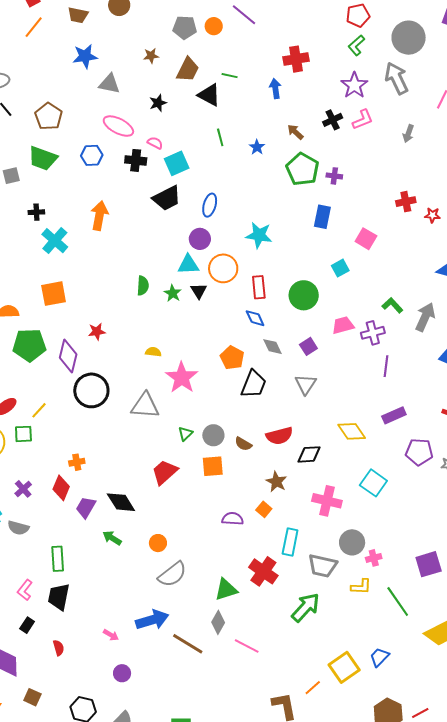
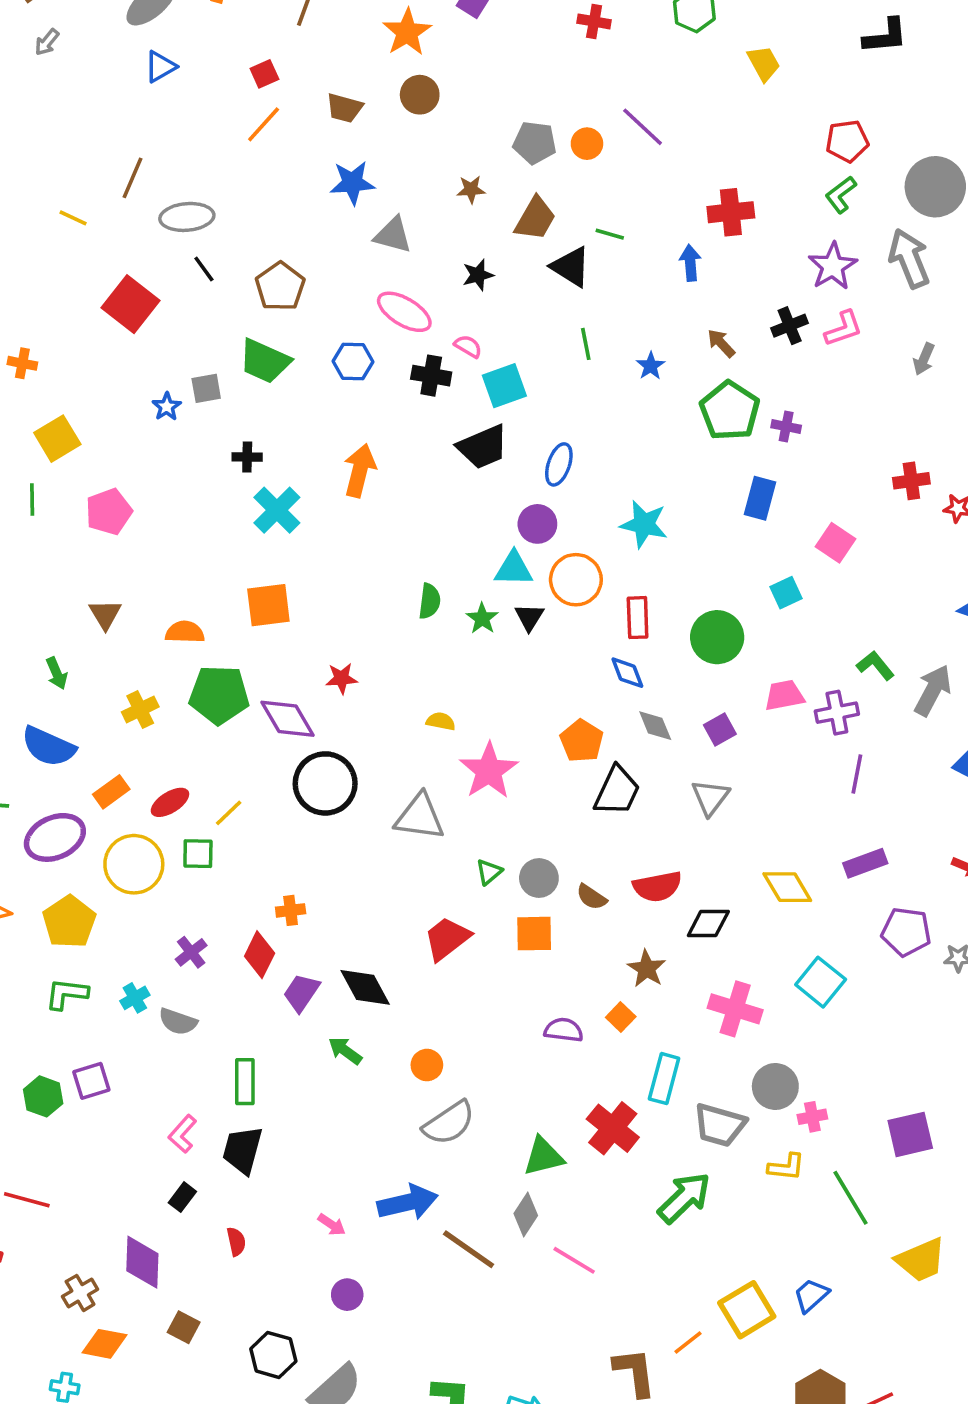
purple diamond: (68, 356) -> (287, 719), turned -48

